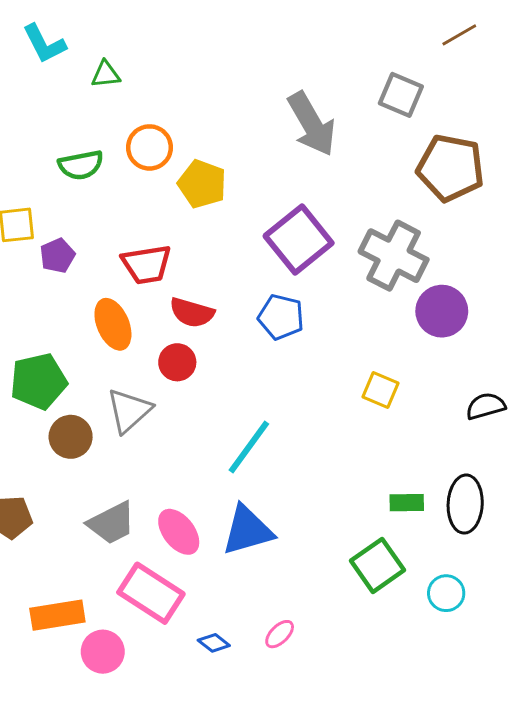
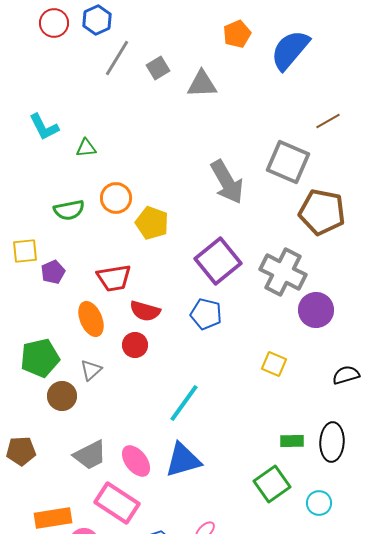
gray square: (401, 95) -> (288, 162), size x1.4
gray triangle: (129, 410) -> (91, 370), moved, size x0.7

